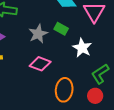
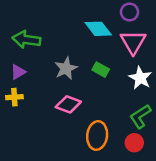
green rectangle: (61, 29) -> (101, 70), moved
white star: (82, 48) -> (140, 78), moved

